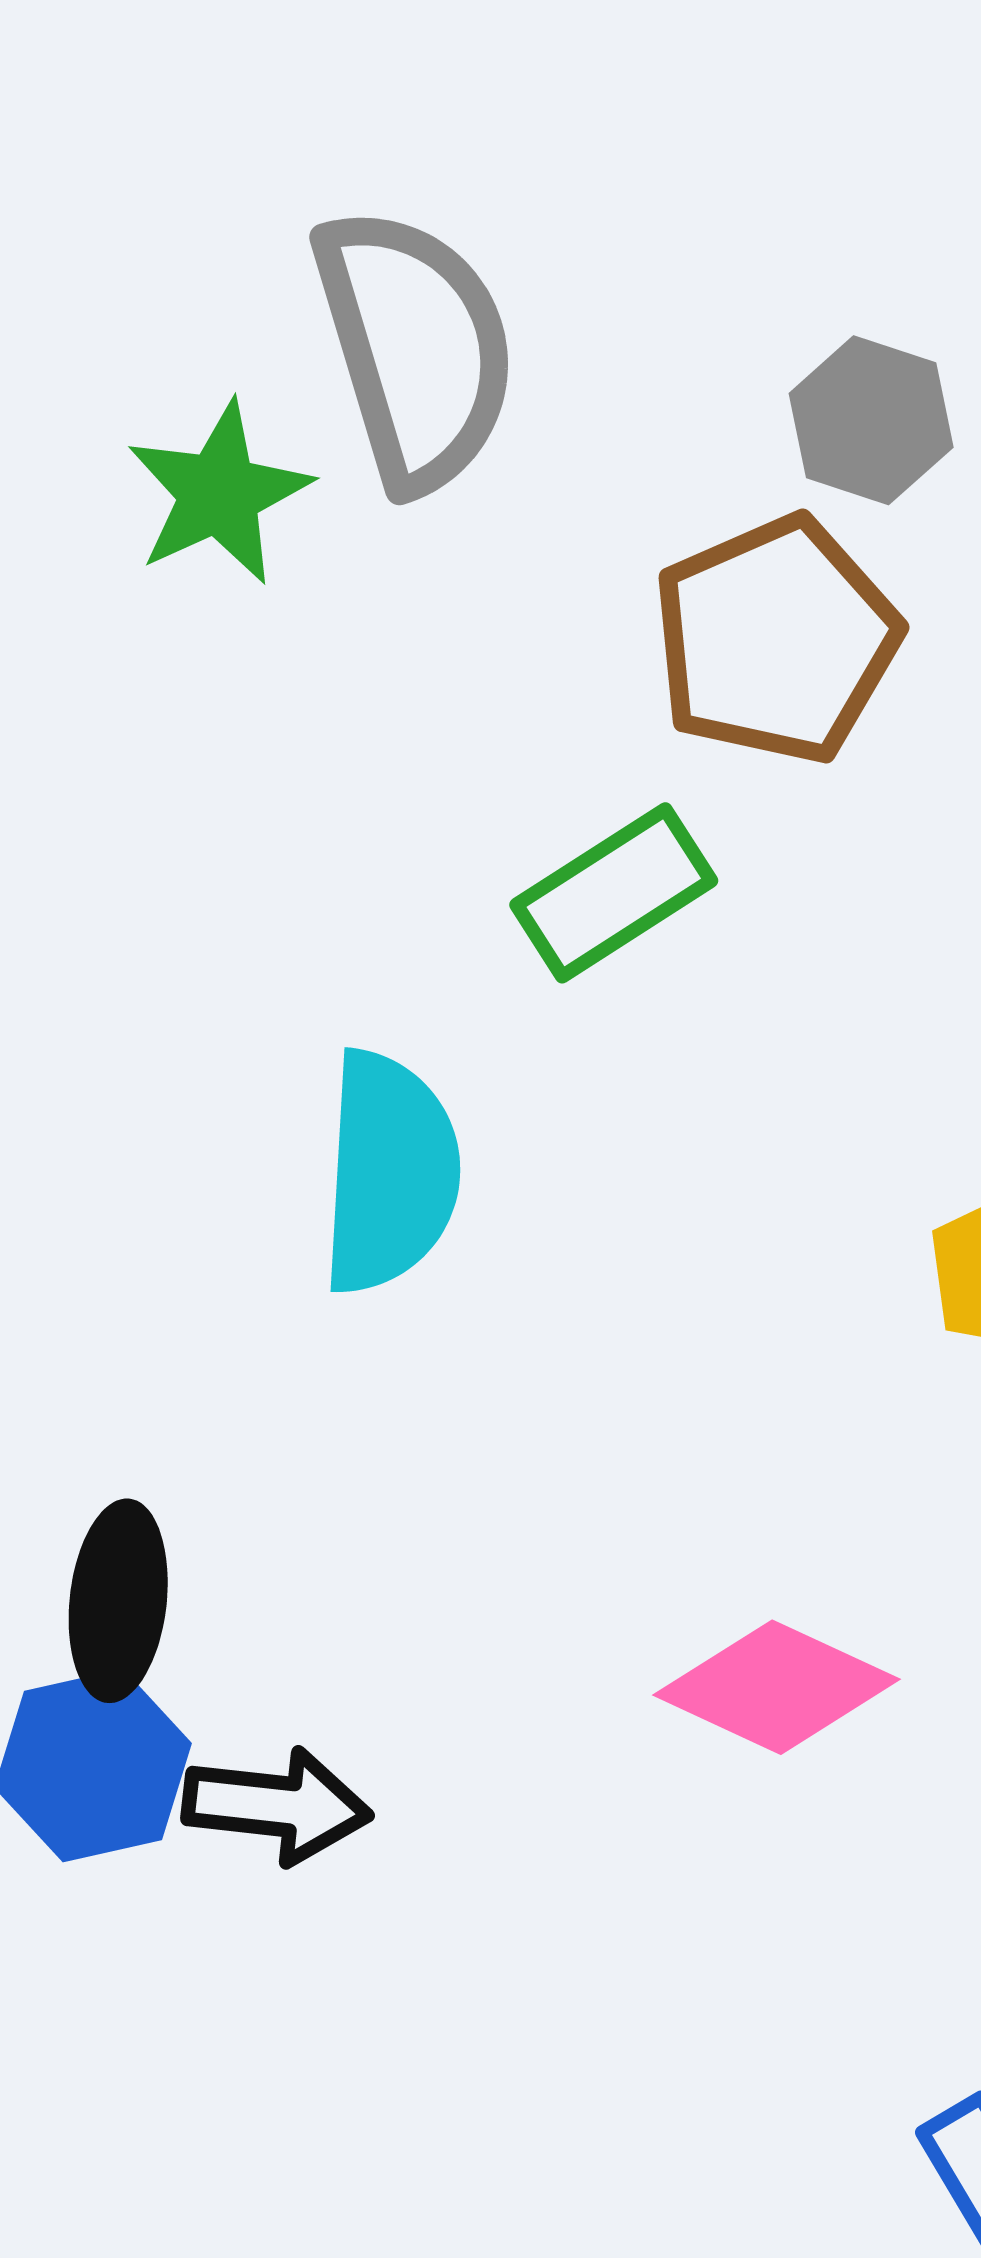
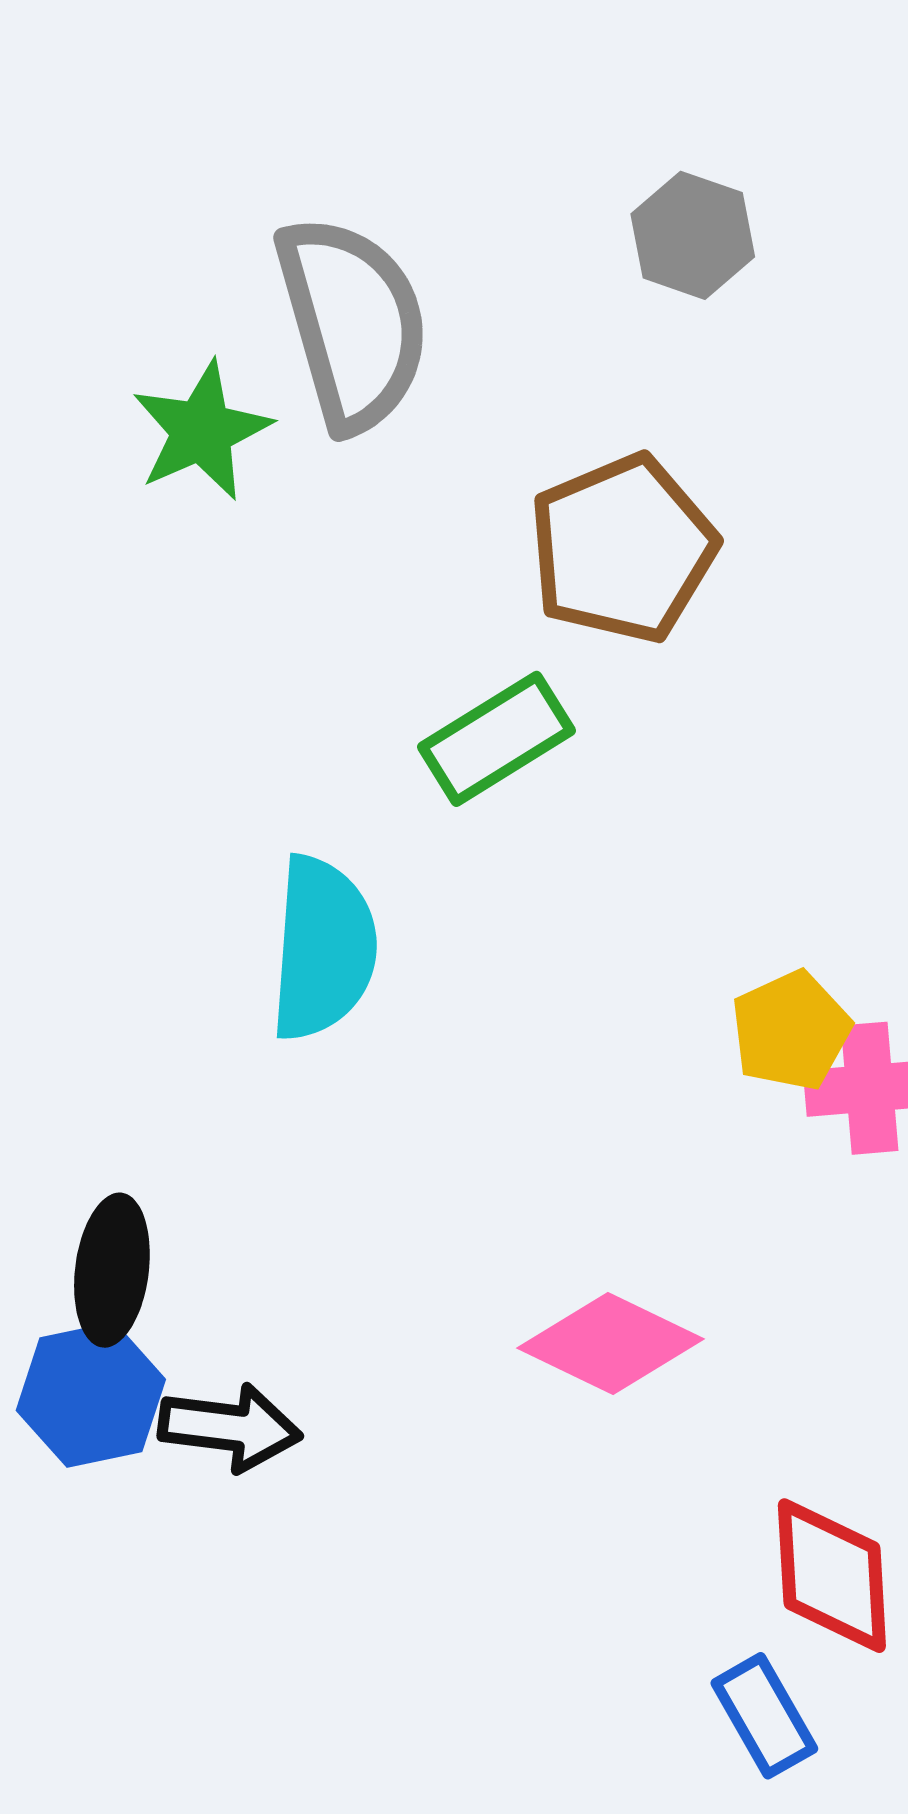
gray hexagon: (871, 420) -> (693, 235), moved

